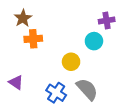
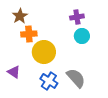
purple cross: (107, 20) -> (77, 17), moved
yellow circle: (71, 62) -> (44, 52), moved, size x1.5

